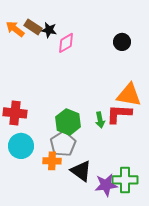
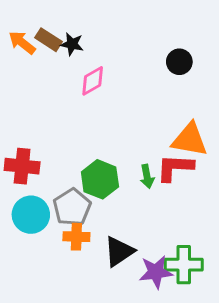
pink diamond: (66, 43) -> (93, 81), moved
gray pentagon: (63, 144) -> (72, 207), moved
black triangle: (81, 171) -> (119, 251), turned 50

